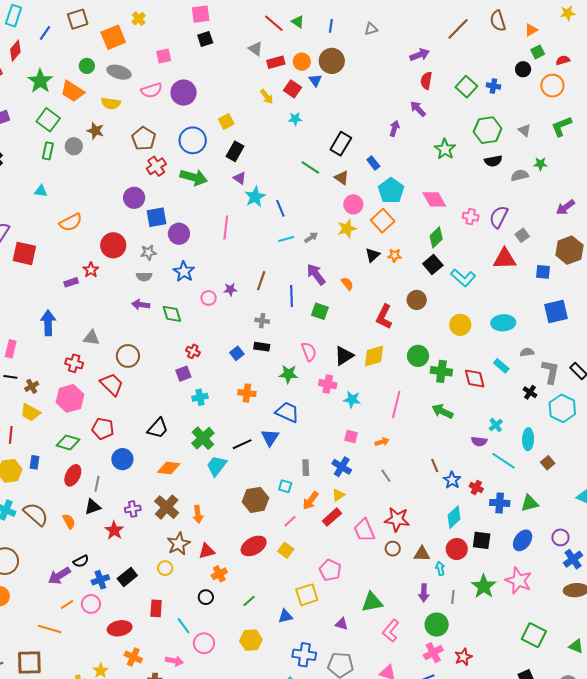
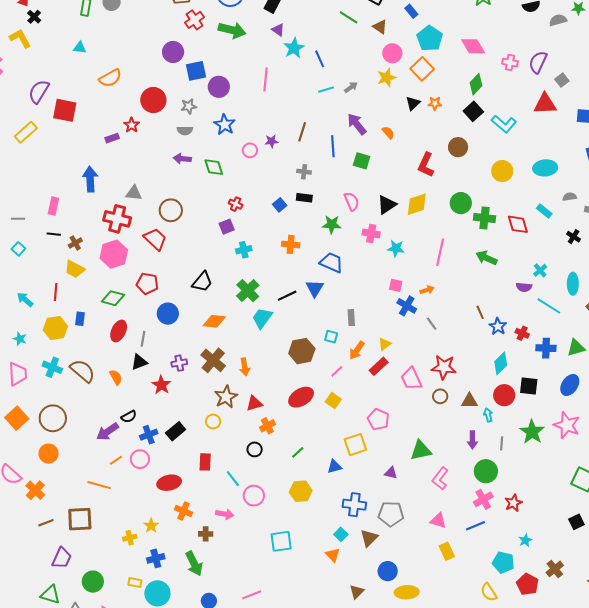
red cross: (74, 363) -> (117, 219), size x1.5
blue cross: (342, 467) -> (407, 306), moved

